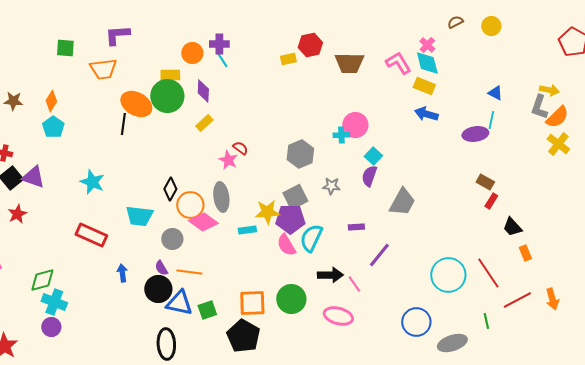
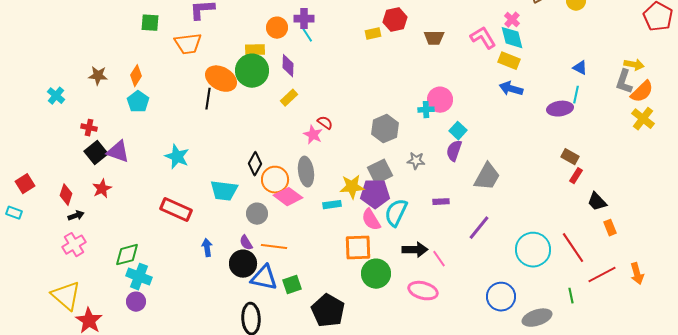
brown trapezoid: (349, 63) -> (434, 38), size x0.7
purple line: (379, 255) -> (479, 228), moved
orange square: (252, 303) -> (358, 248), moved

